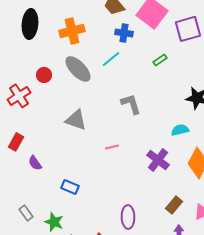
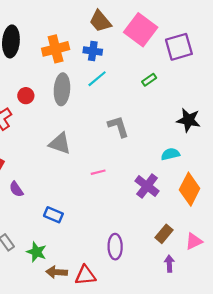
blue cross: (124, 33) -> (93, 51), moved
gray ellipse: (78, 69) -> (62, 89), turned 48

